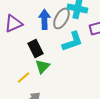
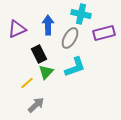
gray ellipse: (61, 18) -> (70, 38), moved
cyan L-shape: (72, 41) -> (75, 67), moved

